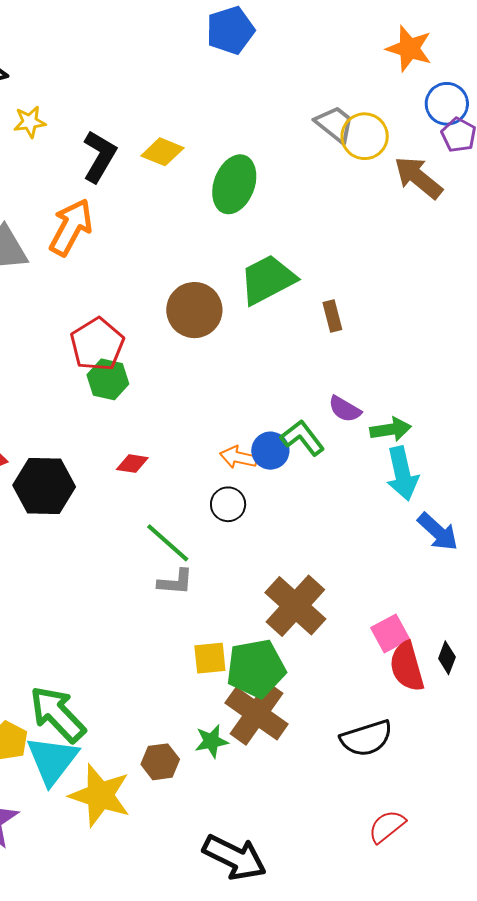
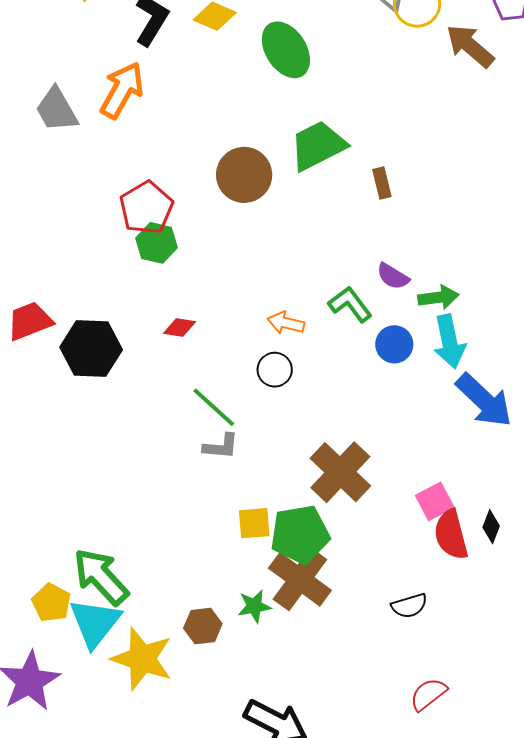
green ellipse: (234, 184) -> (286, 50), turned -54
blue circle: (270, 451) -> (394, 344), moved
blue arrow: (438, 532) -> (484, 400), size x1.4
black semicircle: (366, 738) -> (409, 606), size x0.7

